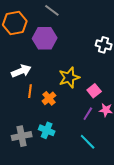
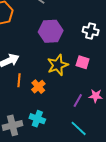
purple hexagon: (45, 38) -> (51, 31), moved
pink square: (94, 91) -> (83, 62), moved, turned -32

